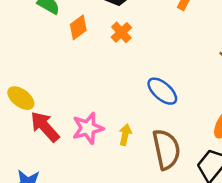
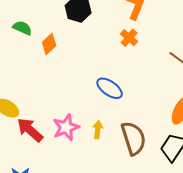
orange cross: (121, 32) -> (129, 38), moved
blue ellipse: (162, 91) -> (110, 88), moved

